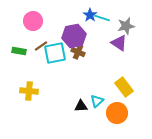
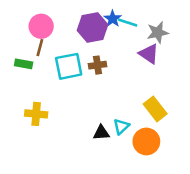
purple hexagon: (74, 36) -> (92, 28), moved
brown line: (41, 46) -> (40, 48), moved, turned -40
brown cross: (78, 52) -> (98, 65), turned -32

